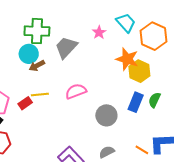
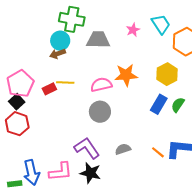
gray trapezoid: (66, 47) -> (98, 40), turned 40
orange star: (127, 59) -> (126, 75), moved, turned -30
brown arrow: (37, 66) -> (58, 54), moved
gray circle: (106, 115) -> (100, 112), moved

